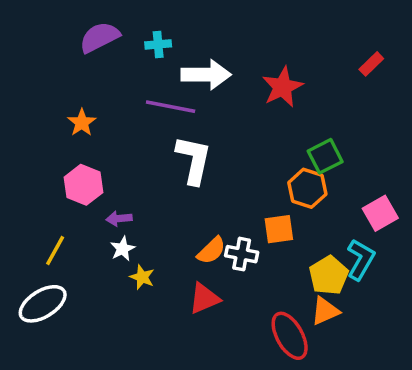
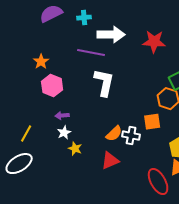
red star: (282, 87) -> (154, 42), turned 30
pink hexagon: (83, 185) -> (52, 86), moved

